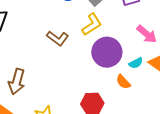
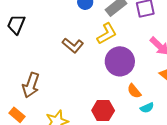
cyan semicircle: (136, 63) -> (147, 108), moved

